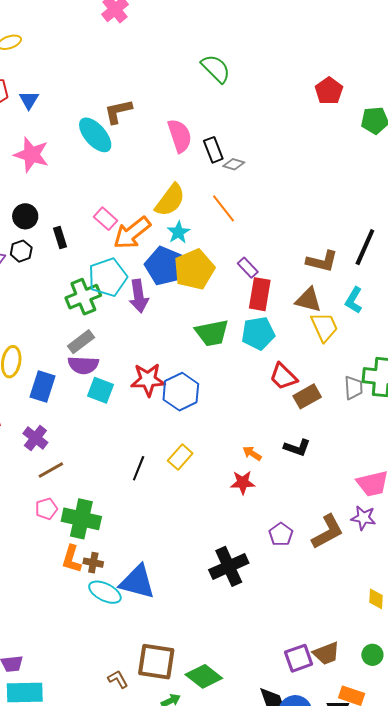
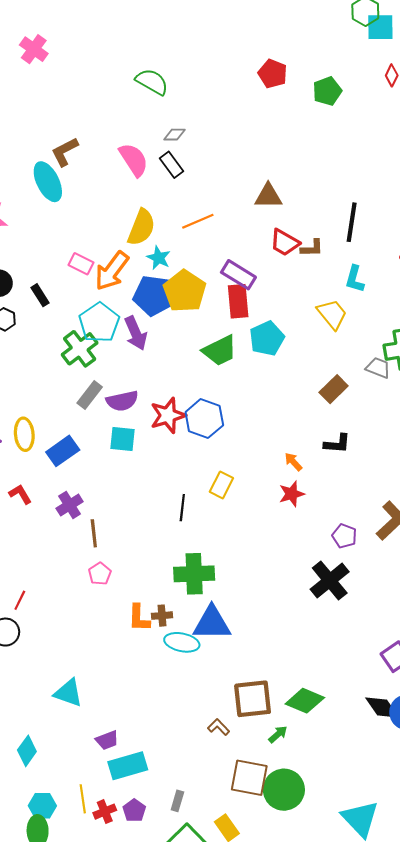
cyan ellipse: (95, 135) -> (48, 182), turned 30
gray diamond: (234, 164) -> (175, 135), moved
orange line: (224, 208) -> (198, 221), turned -60
brown L-shape: (322, 261) -> (312, 248), size x0.7
purple rectangle: (248, 268) -> (238, 275), size x1.5
red rectangle: (260, 294) -> (238, 301), moved
brown triangle: (308, 300) -> (268, 196), moved
purple semicircle: (83, 365) -> (122, 401), moved
red trapezoid: (283, 377) -> (285, 243), moved
blue rectangle: (42, 386) -> (63, 451), turned 52
gray trapezoid: (353, 388) -> (378, 368), turned -50
purple cross: (35, 438) -> (70, 505), turned 35
orange arrow: (252, 453) -> (293, 462), turned 30
brown line: (51, 470) -> (94, 533), turned -52
green cross: (81, 519) -> (194, 574), moved
black cross: (229, 566) -> (330, 580), moved

